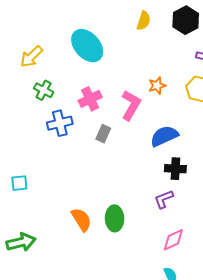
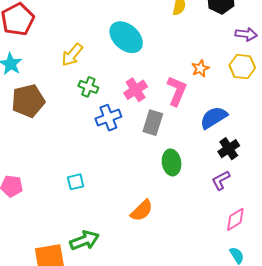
gray rectangle: (103, 134) -> (153, 123), size x1.4
black cross: (175, 169) -> (229, 149), turned -30
green ellipse: (115, 218) -> (172, 162), moved
orange semicircle: (81, 220) -> (142, 211), turned 85

